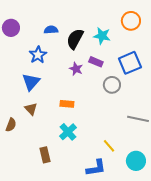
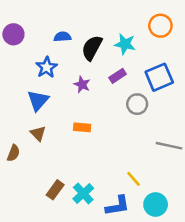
purple rectangle: (96, 62) -> (118, 76), turned -56
purple star: (76, 69) -> (82, 84), moved
cyan cross: (68, 132) -> (83, 193), moved
brown rectangle: (45, 155) -> (55, 190), turned 49
cyan circle: (136, 161) -> (156, 205), moved

